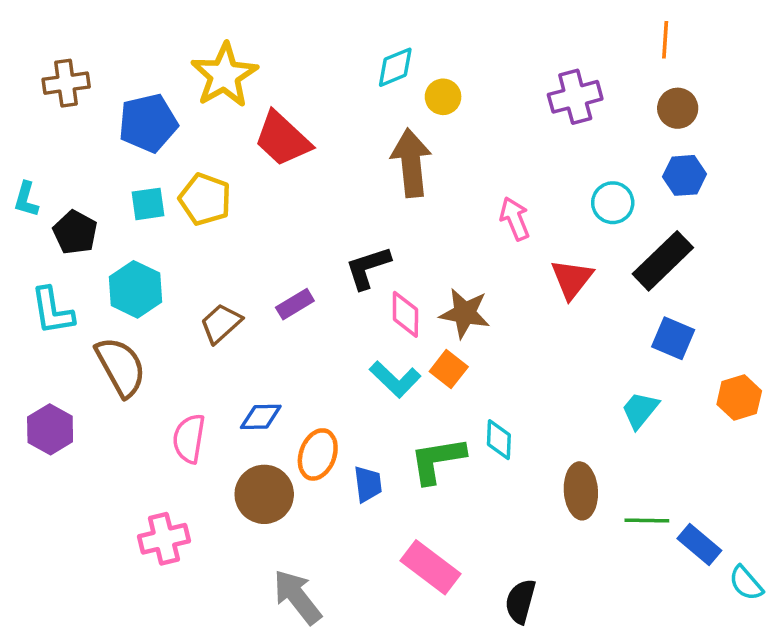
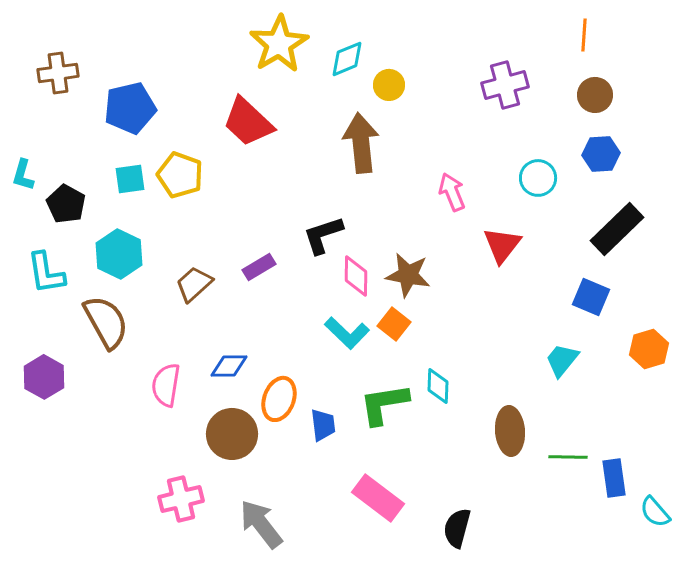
yellow star: (224, 75) -> (279, 44), moved
black rectangle: (663, 261) -> (617, 229), moved
pink cross: (164, 539) -> (181, 499), moved
blue rectangle: (699, 544) -> (614, 478), turned 42

